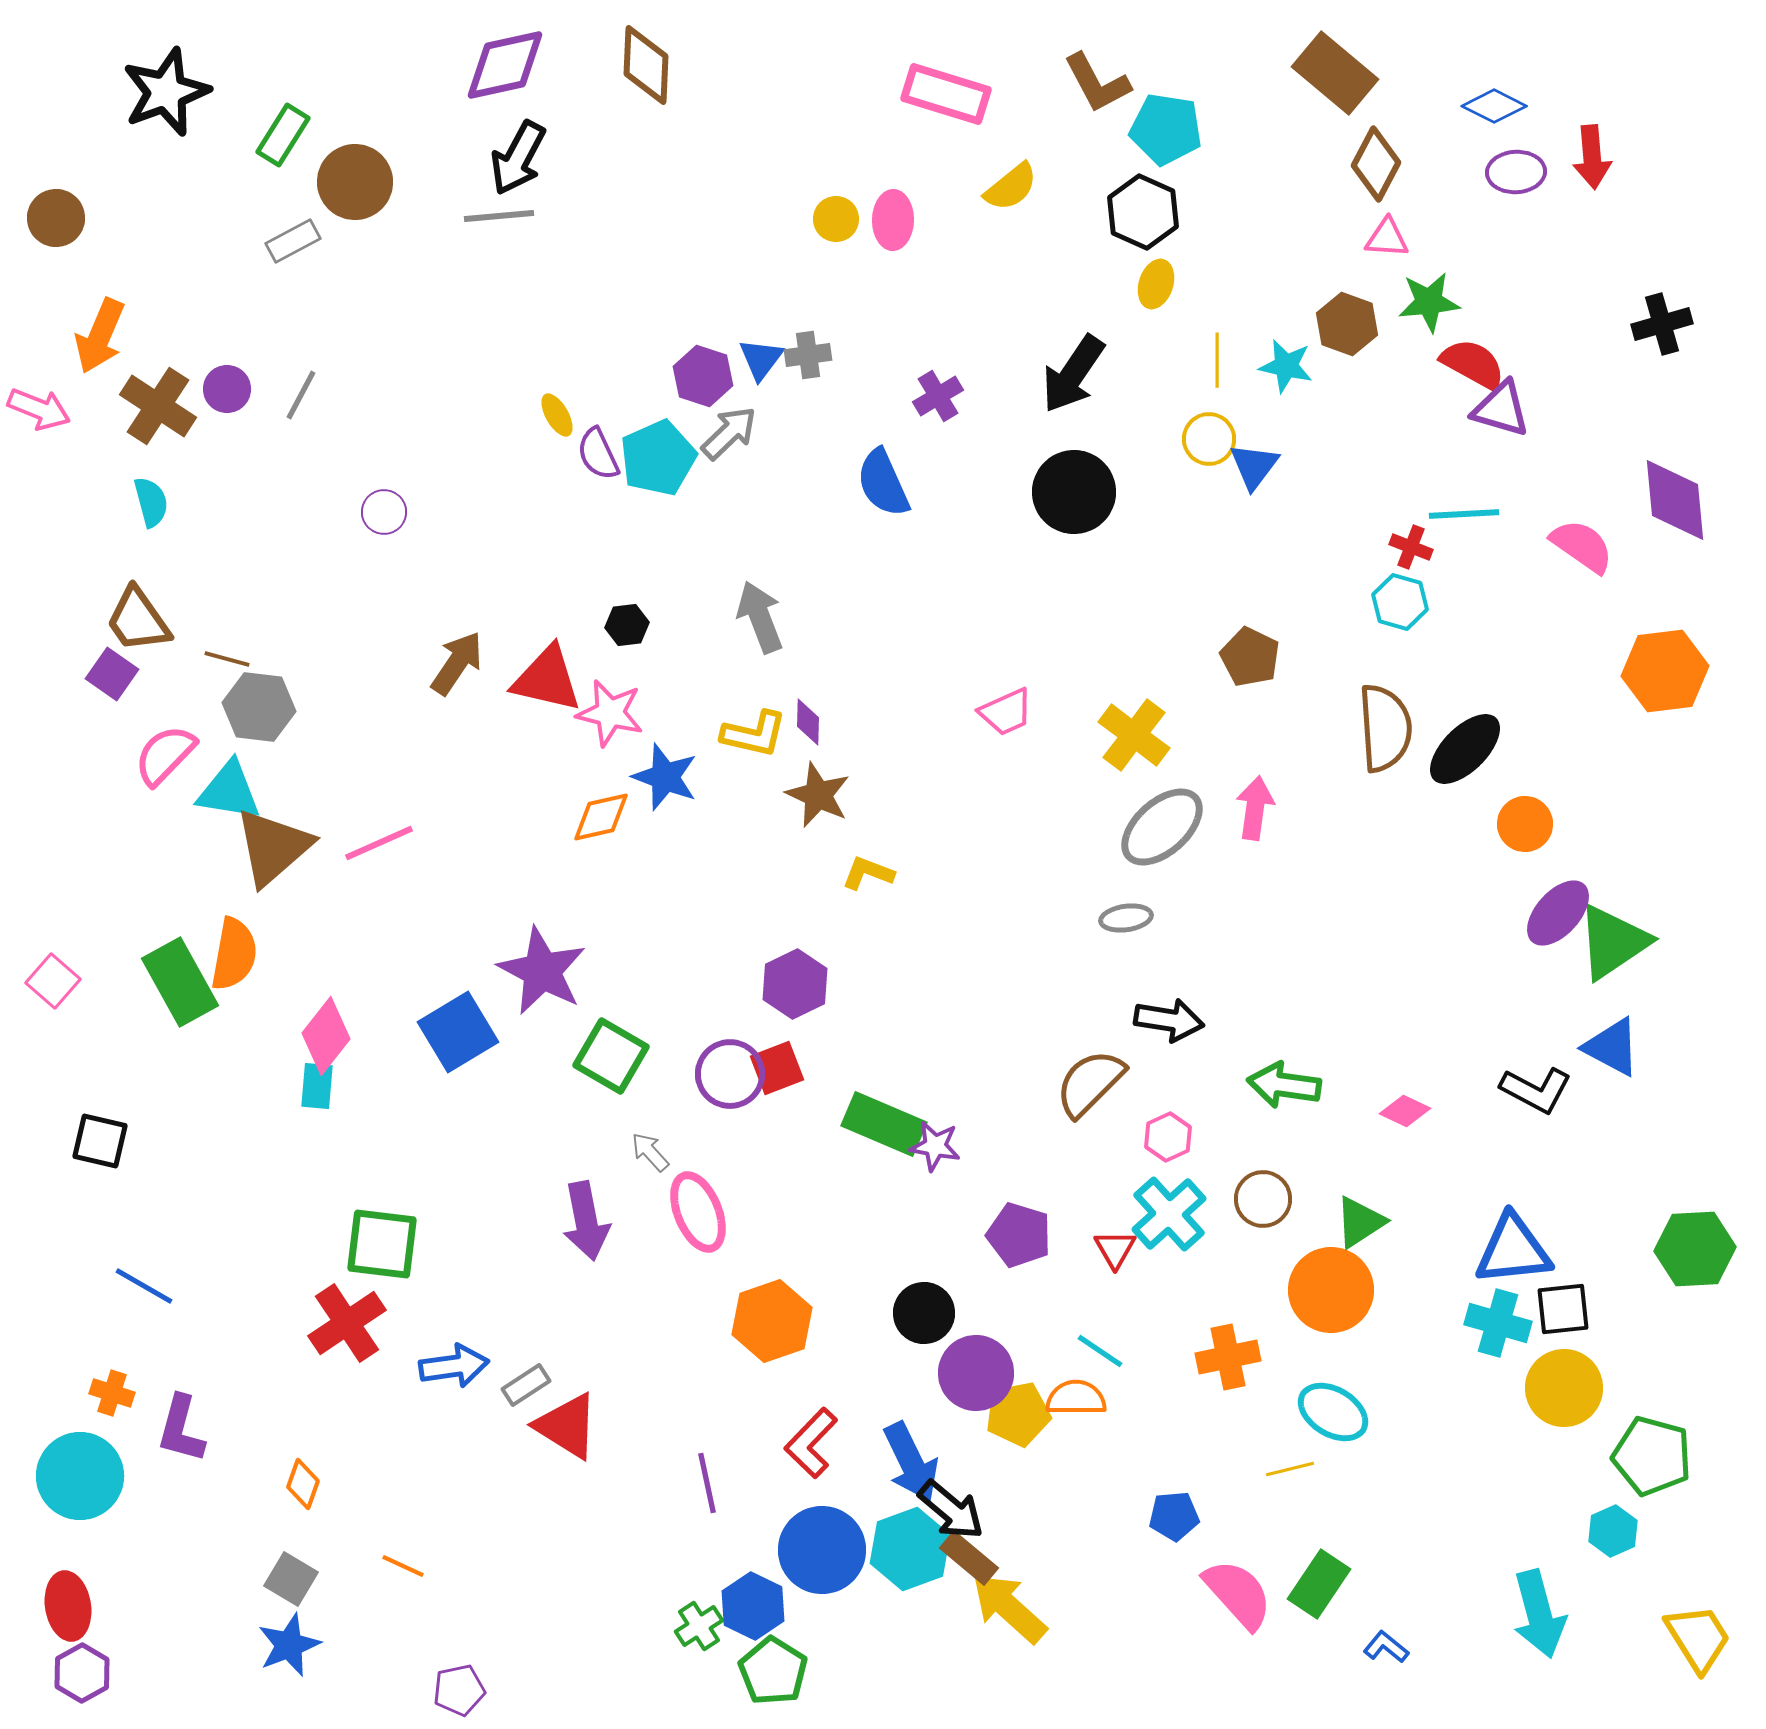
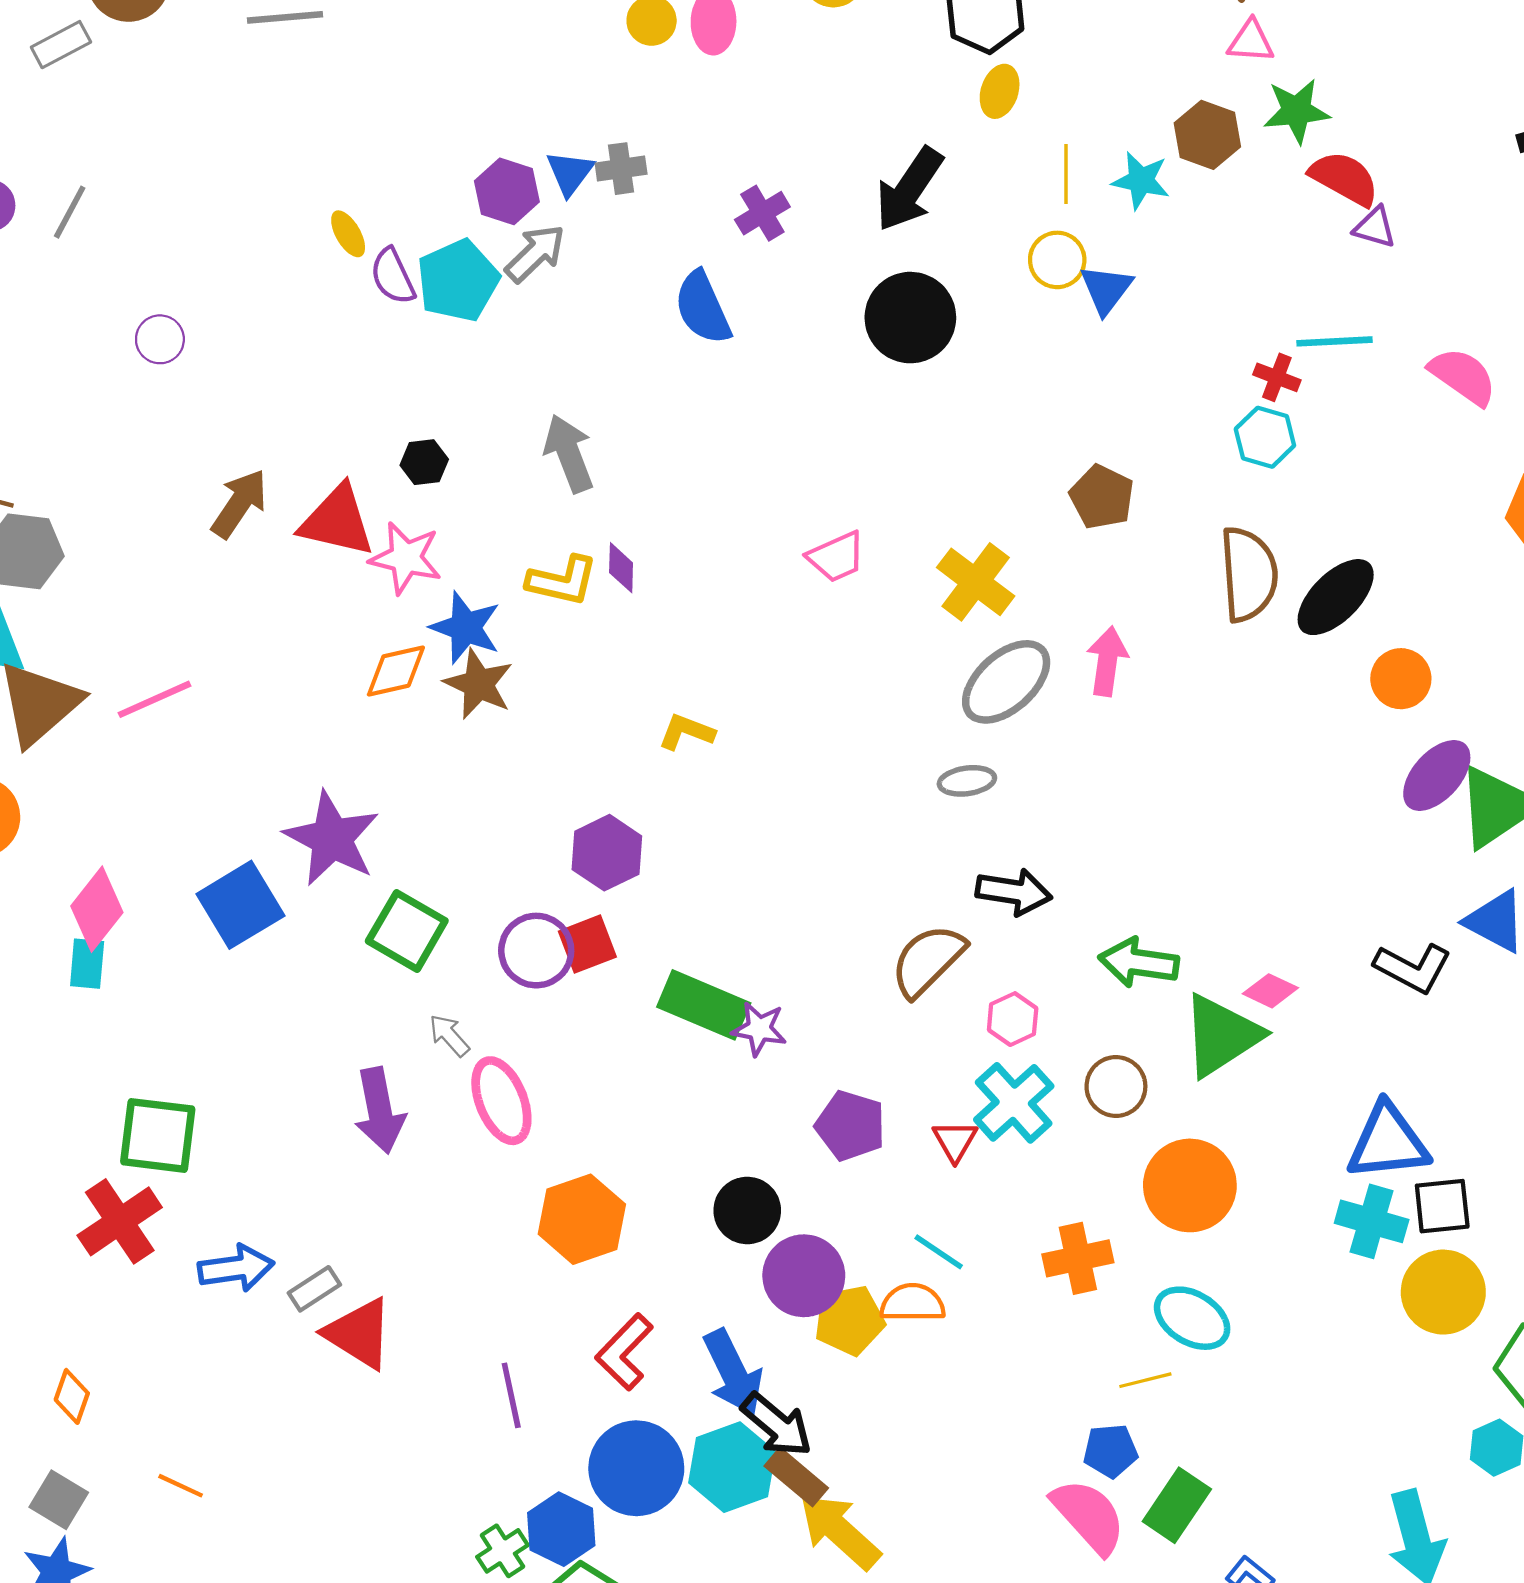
purple triangle: (1501, 409) -> (1375, 227), size x0.7
brown star: (818, 795) -> (479, 684), moved
green triangle: (1360, 1222) -> (1221, 1035), moved, size x1.5
blue pentagon: (1174, 1516) -> (1110, 1451), moved

